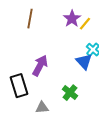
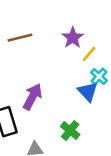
brown line: (30, 19) -> (20, 38), turned 66
yellow line: (85, 24) -> (89, 54), moved

